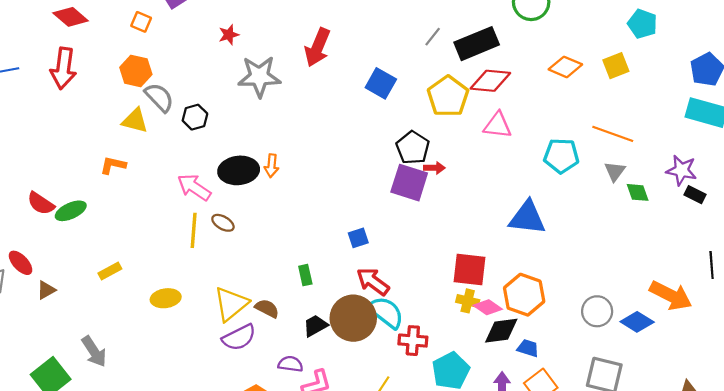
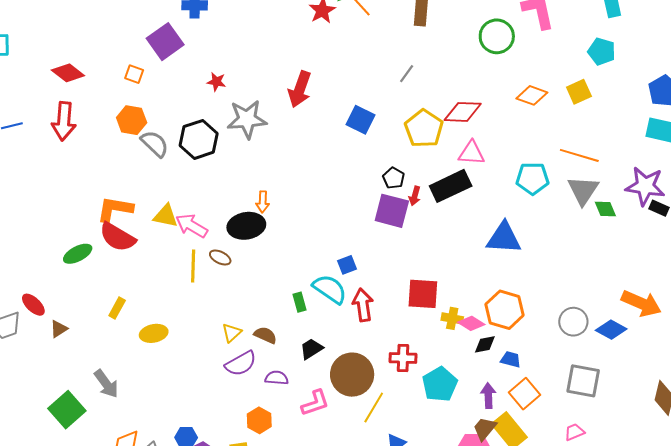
red star: (229, 35) -> (216, 82), turned 30
black rectangle: (477, 44) -> (451, 186), moved
black hexagon: (195, 117) -> (199, 139), moved, size x1.6
yellow triangle: (135, 121) -> (166, 216), moved
black pentagon: (413, 148) -> (394, 178), size x0.7
orange L-shape: (113, 165) -> (115, 209), size x1.5
red arrow: (434, 168) -> (415, 196), turned 108
black ellipse: (239, 170) -> (246, 226), moved
purple star: (681, 170) -> (645, 186), size x1.4
gray triangle: (615, 171) -> (583, 190), size x1.6
red semicircle: (41, 203) -> (117, 237), moved, size x1.4
red square: (470, 270) -> (423, 294), moved
yellow rectangle: (110, 271) -> (117, 308), turned -30
red arrow: (373, 281) -> (363, 305), turned 48
yellow ellipse: (166, 298) -> (154, 333), moved
yellow triangle: (231, 304) -> (232, 333), size x0.6
cyan semicircle: (386, 312) -> (330, 289), moved
brown circle: (353, 318) -> (352, 375), moved
black diamond: (501, 331) -> (485, 344), size x0.7
purple semicircle: (290, 364) -> (277, 378), moved

